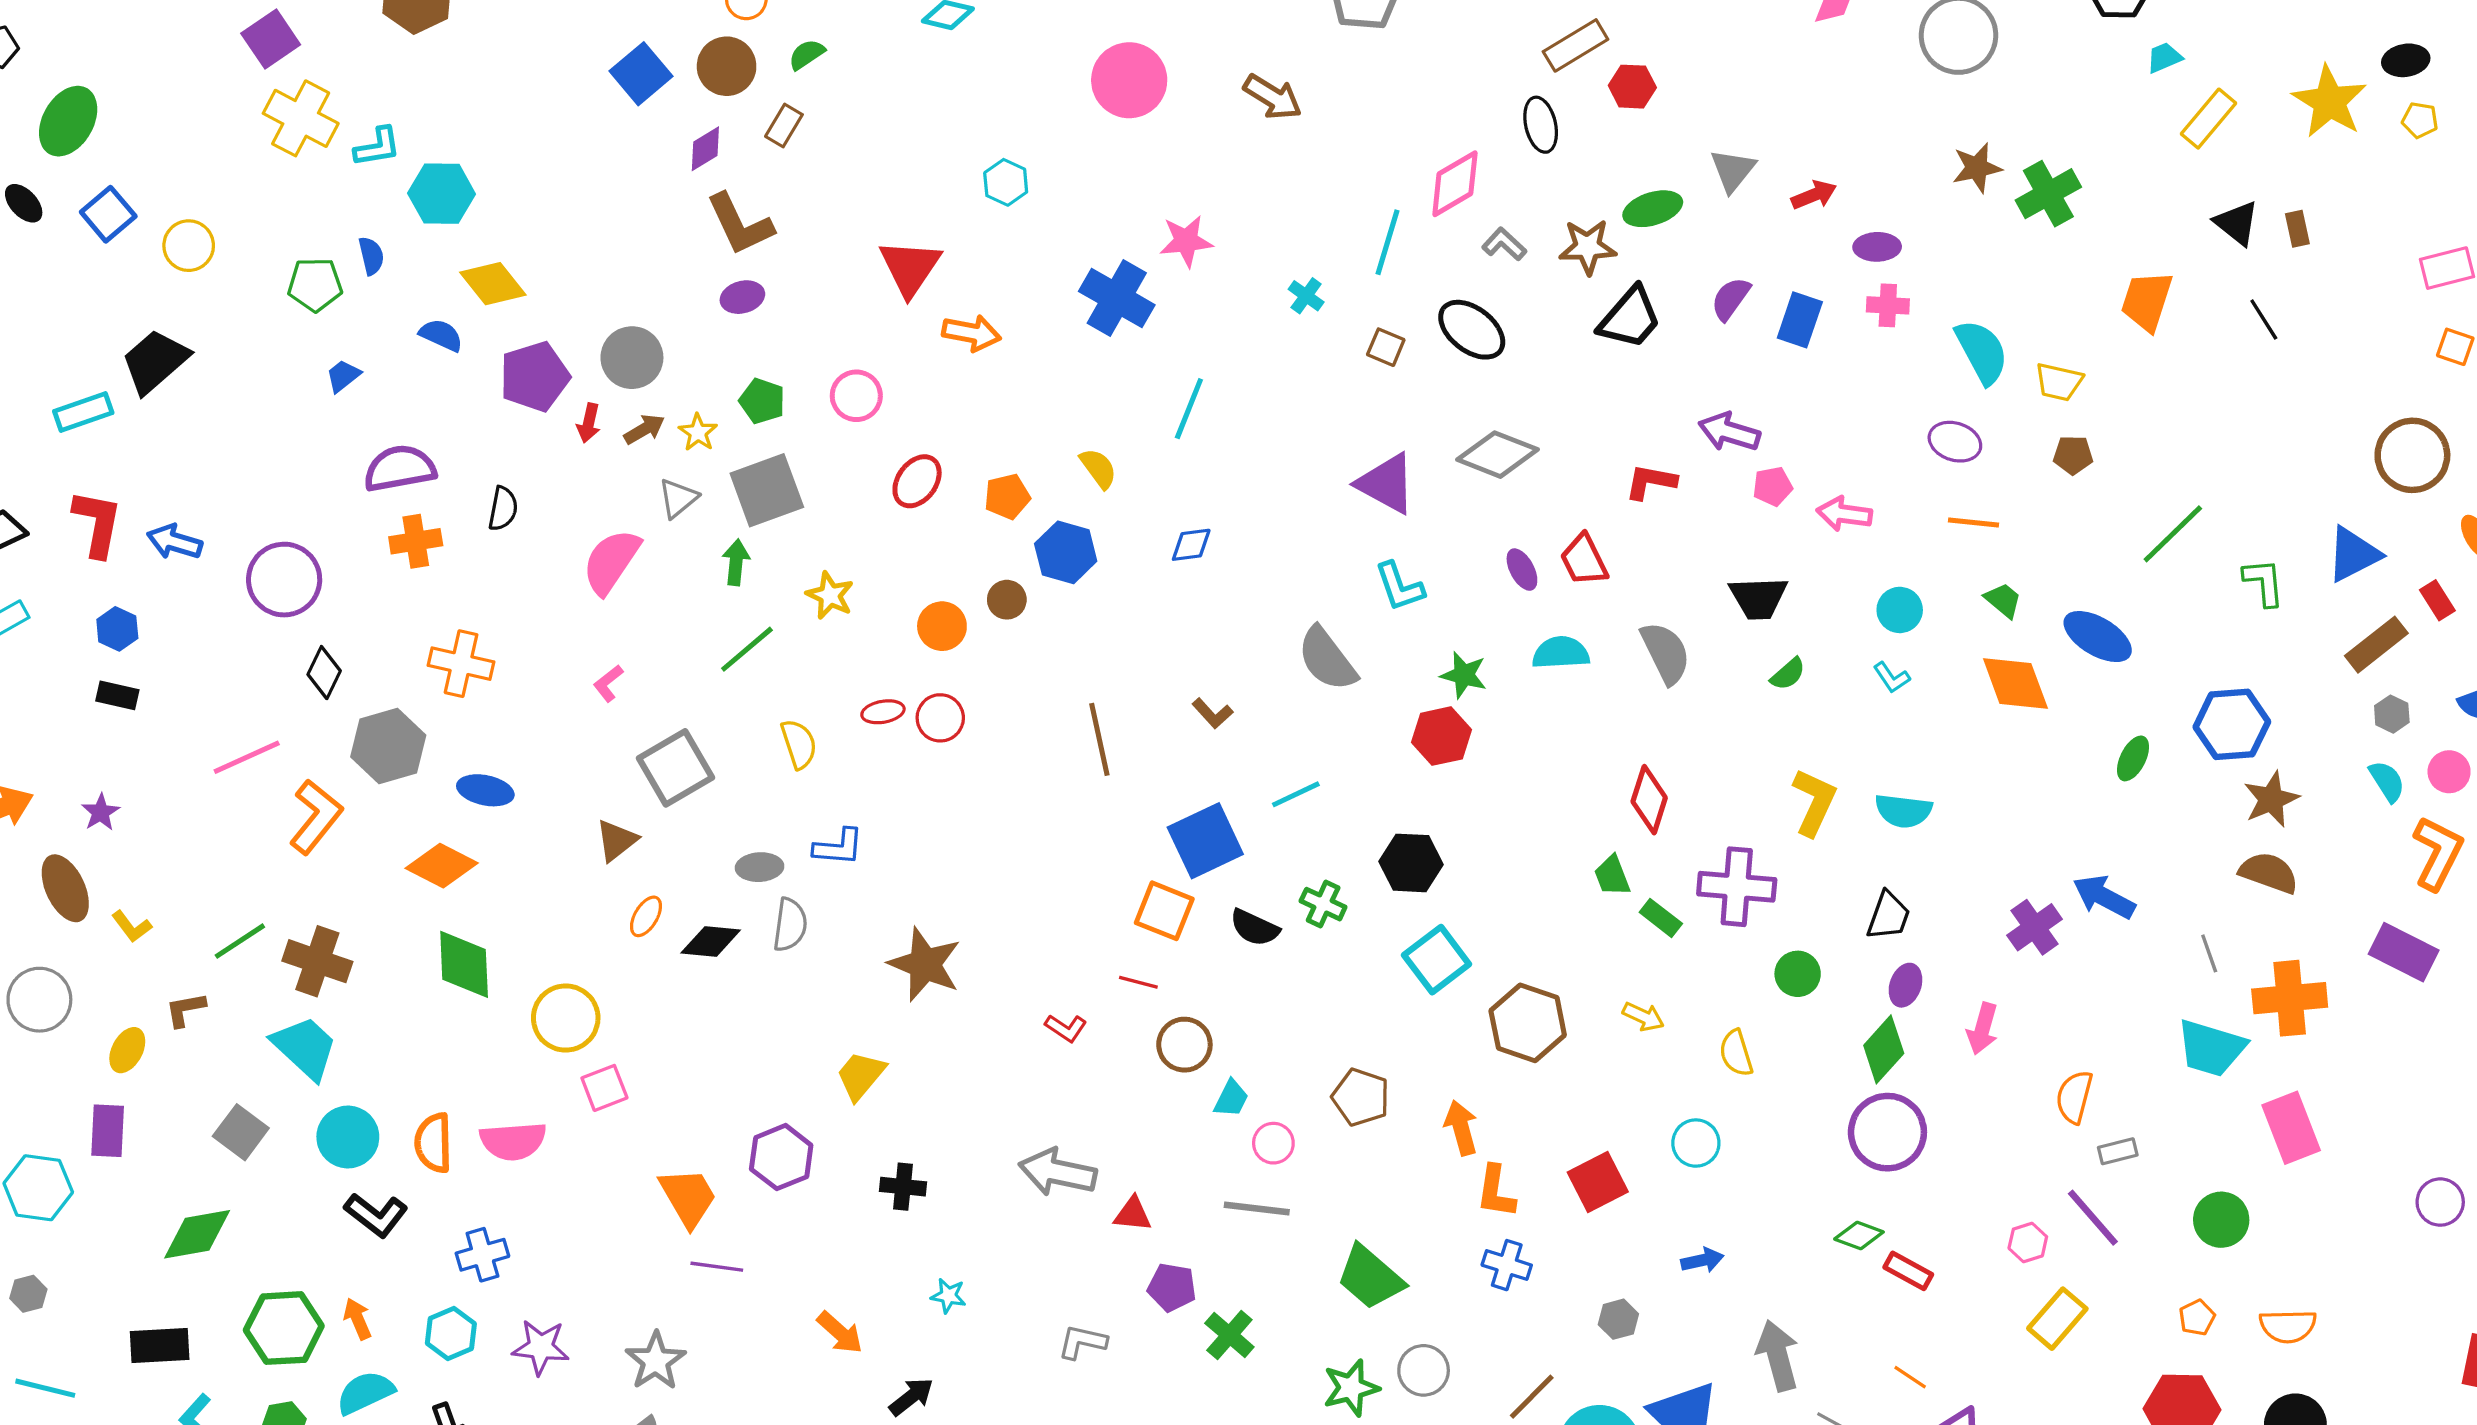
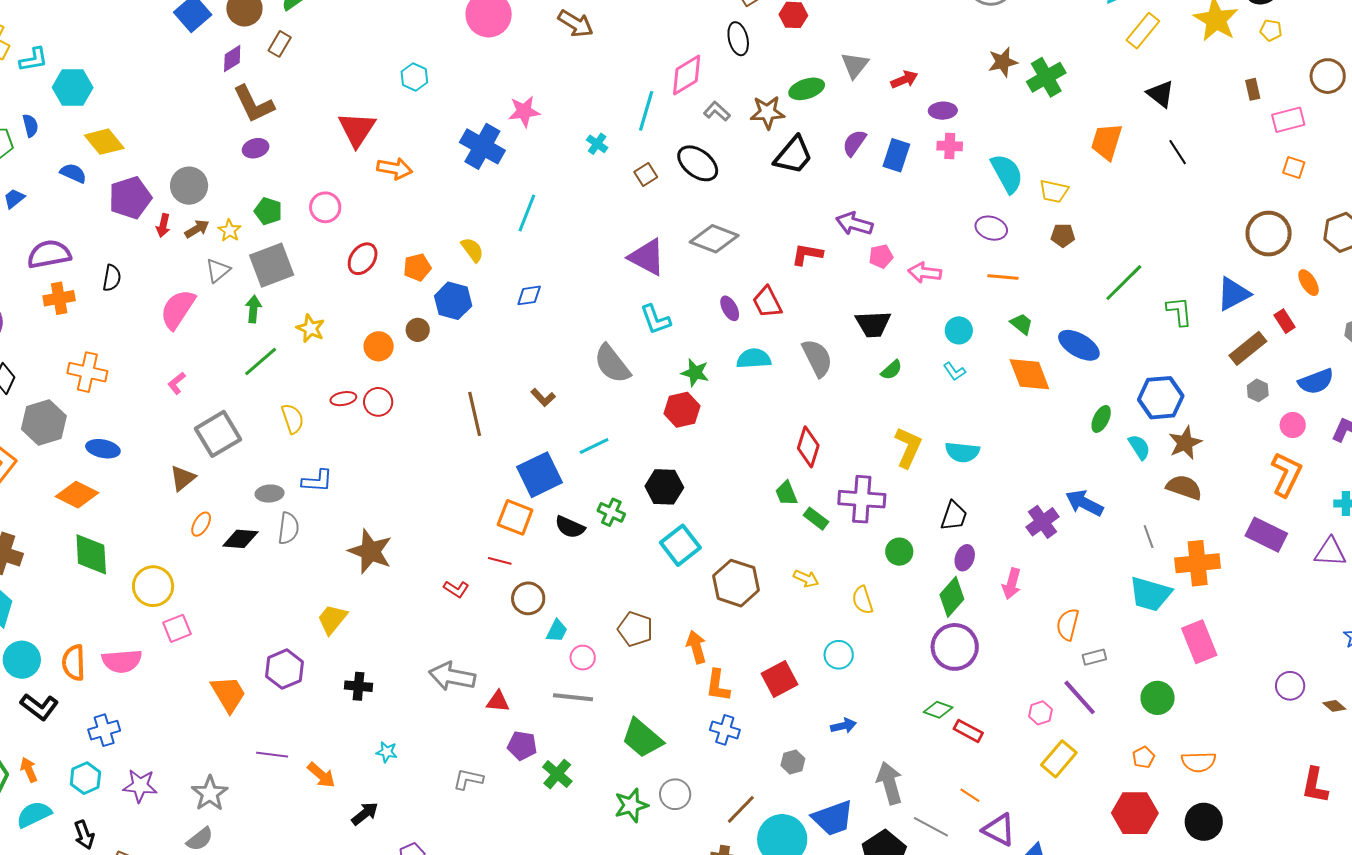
brown rectangle: (2297, 229) -> (1253, 89), moved
brown square: (1386, 347) -> (646, 174), turned 35
cyan semicircle: (2387, 781) -> (1139, 447), moved
purple line: (717, 1267) -> (272, 755), moved

